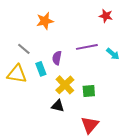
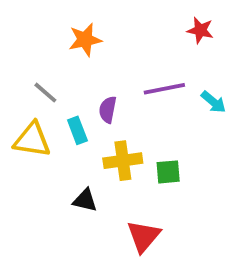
yellow cross: (65, 85) -> (123, 161), turned 36
black triangle: (58, 106) -> (85, 200), moved
red triangle: (90, 125) -> (144, 236), moved

